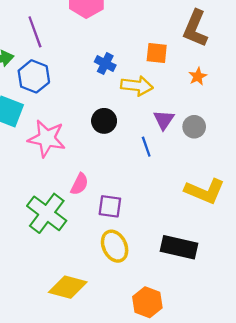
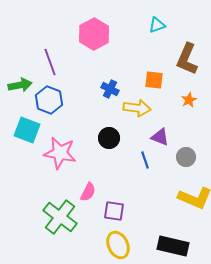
purple triangle: (164, 120) -> (160, 137), turned -42
gray circle: (194, 127) -> (186, 157), moved

